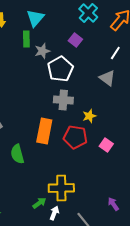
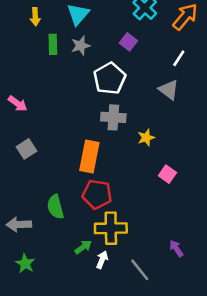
green rectangle: (26, 39) -> (53, 44), moved
gray star: (42, 51) -> (81, 46), moved
red pentagon: (75, 137) -> (97, 194), moved
green semicircle: (17, 154) -> (55, 207), moved

